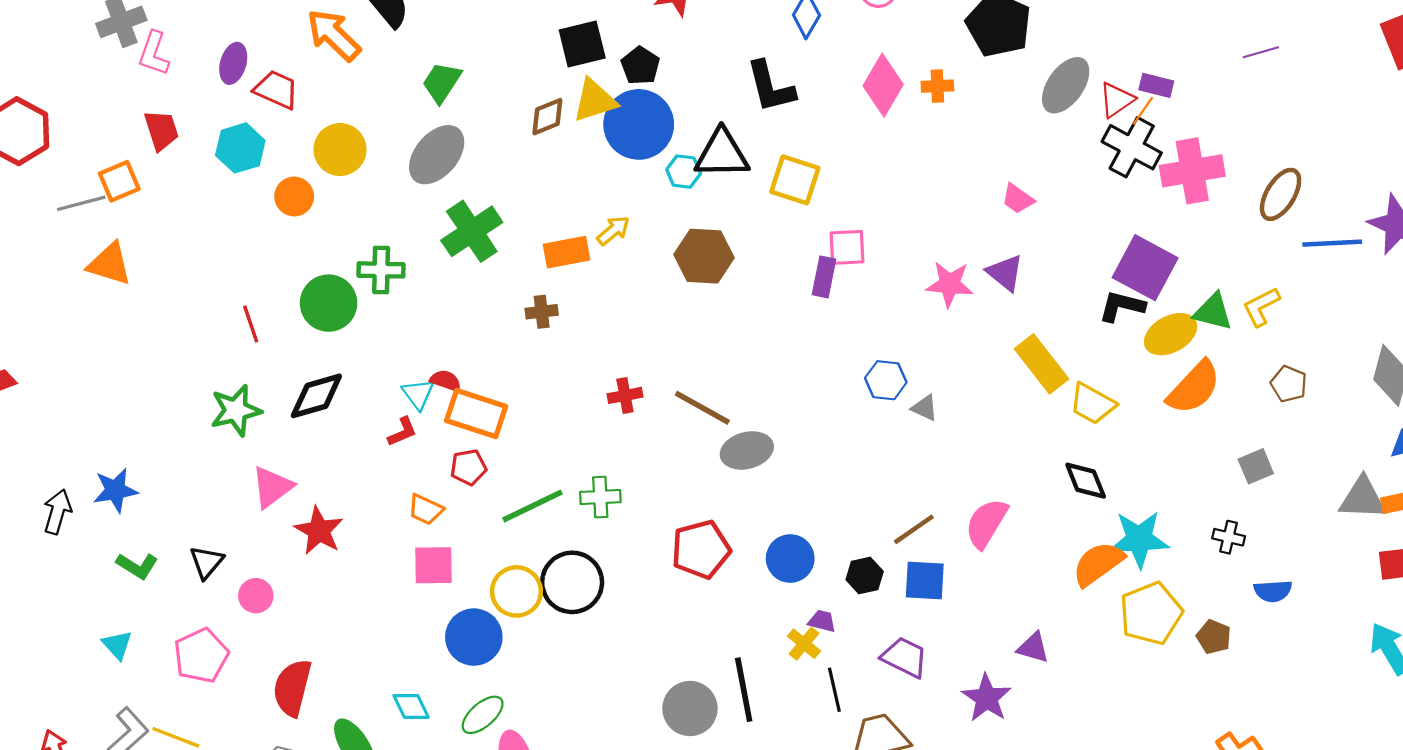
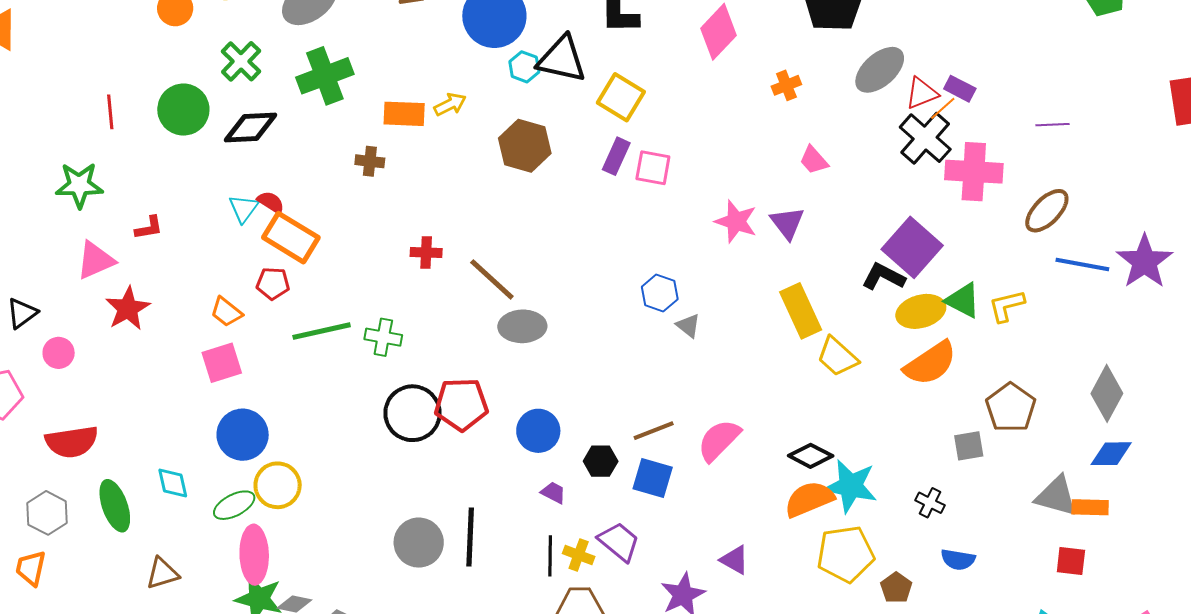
purple line: (1261, 52) -> (1053, 125), moved
orange cross: (937, 86) -> (786, 85), moved, turned -32
green cross: (381, 270) -> (241, 61), moved, turned 30
purple rectangle: (824, 277) -> (616, 156), moved
brown pentagon: (1289, 384) -> (1011, 408), moved, size x1.5
black diamond: (316, 396) -> (251, 127), moved
red L-shape: (402, 432) -> (149, 228), moved
black diamond: (1086, 481) -> (811, 456), moved, turned -54
pink square: (434, 565) -> (222, 363), turned -30
black circle: (572, 582) -> (412, 413), moved
yellow circle: (516, 591) -> (278, 485), moved
yellow cross: (804, 644) -> (579, 555), moved, turned -32
red semicircle: (292, 688) -> (72, 442), turned -126

